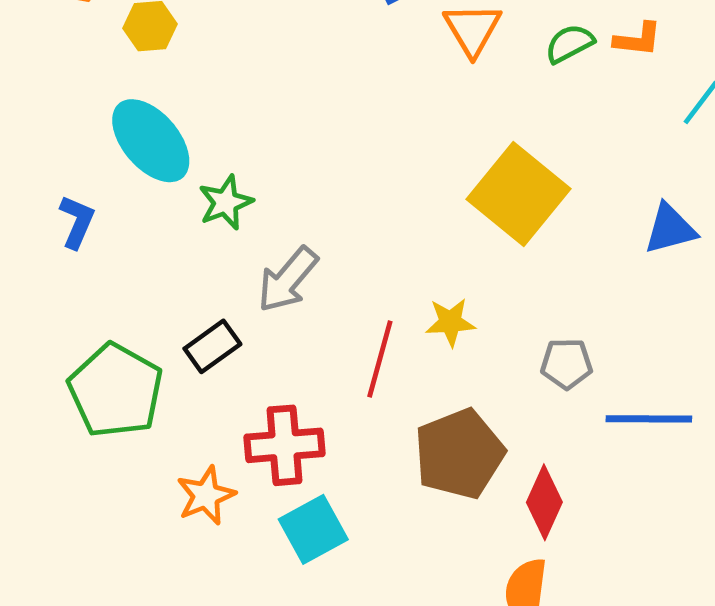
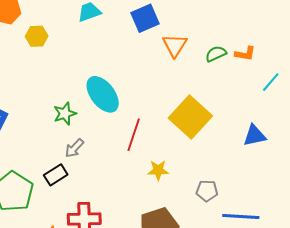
cyan ellipse: (151, 141) -> (103, 94), moved
gray arrow: (288, 280) -> (74, 148), moved, size x0.7
red line: (380, 359) -> (134, 135), moved

